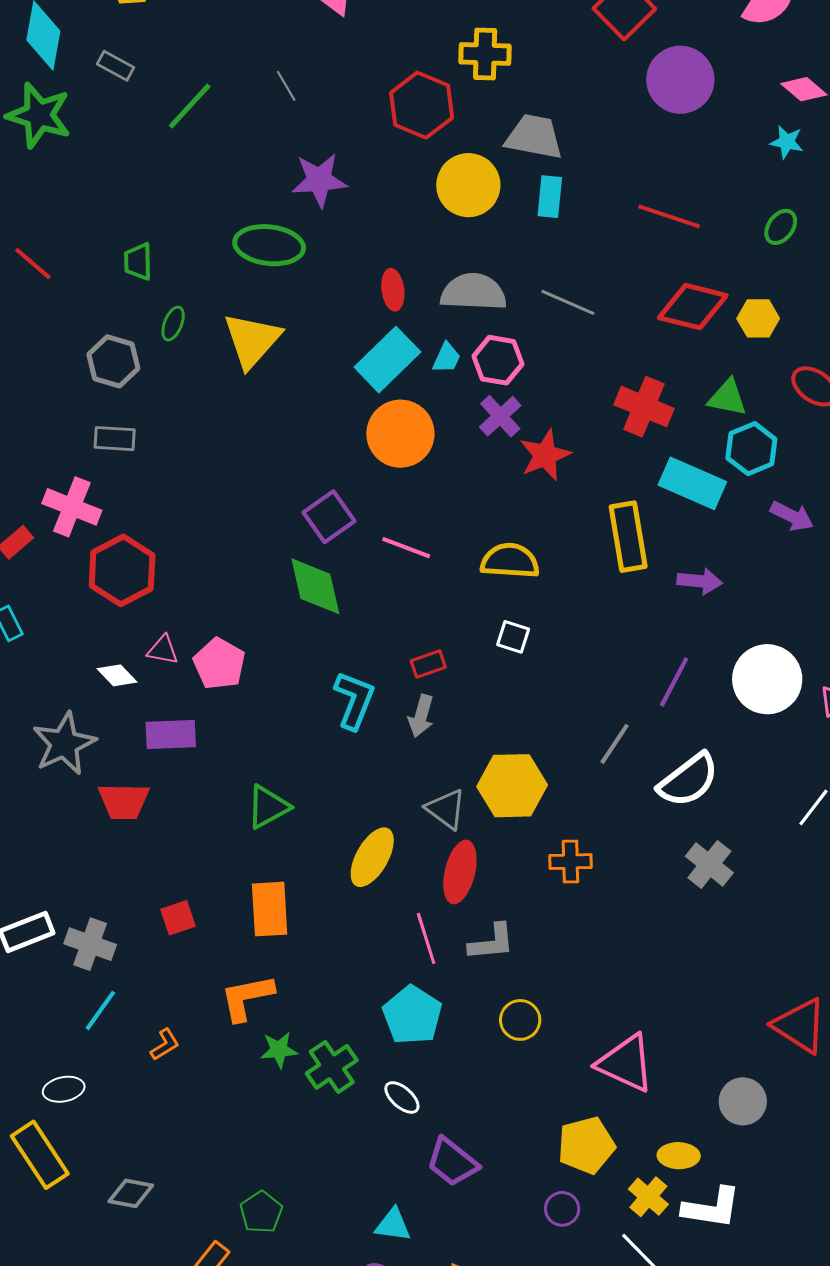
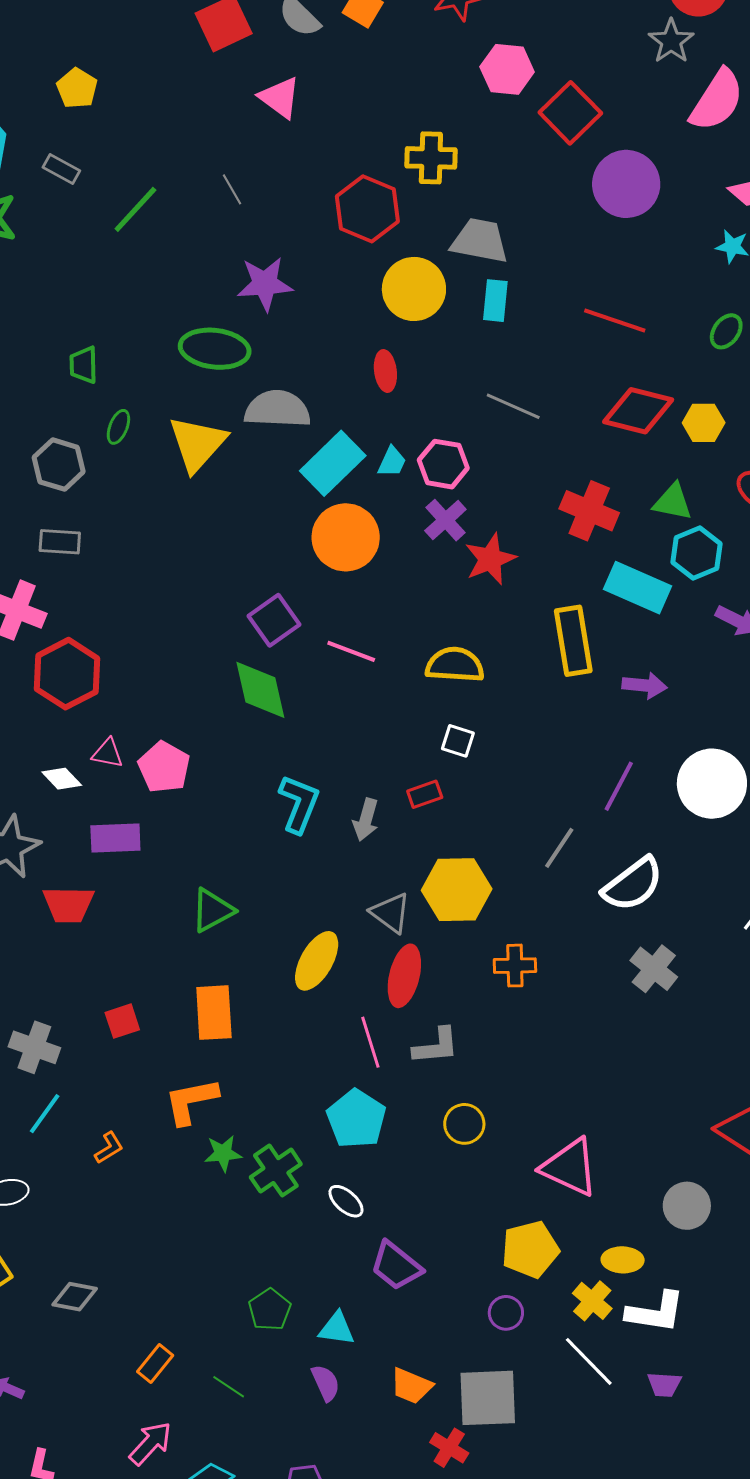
red ellipse: (393, 290) -> (385, 371), moved
gray semicircle: (473, 292) -> (277, 409), moved
red rectangle: (428, 664) -> (425, 794), moved
green pentagon: (261, 1212) -> (270, 1310), moved

